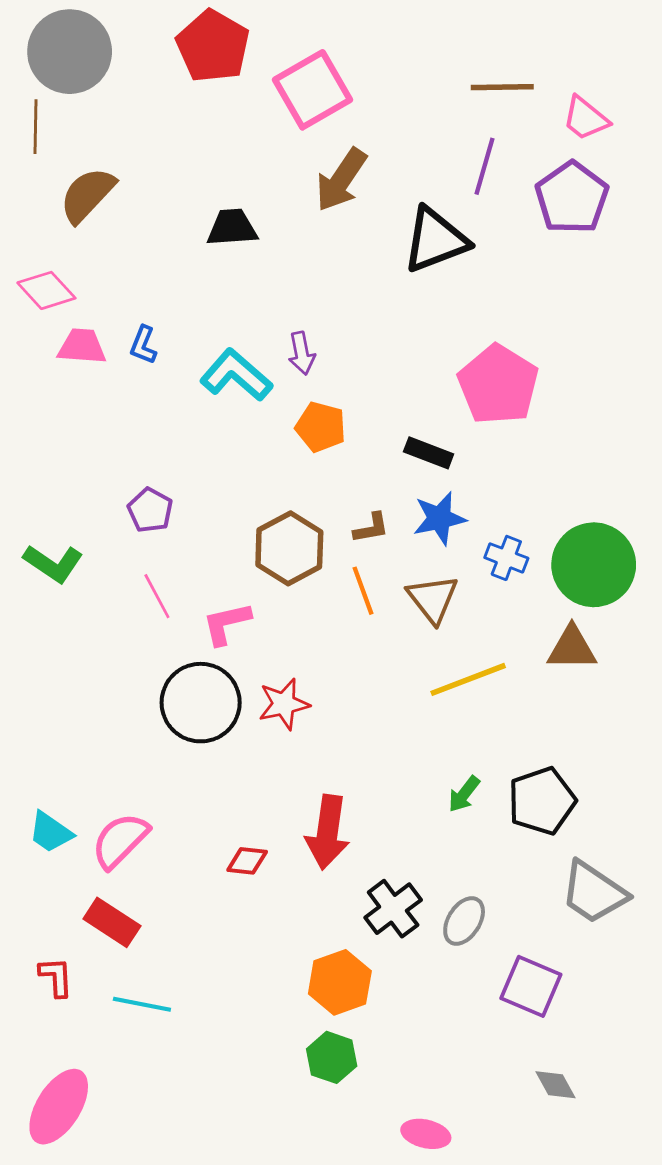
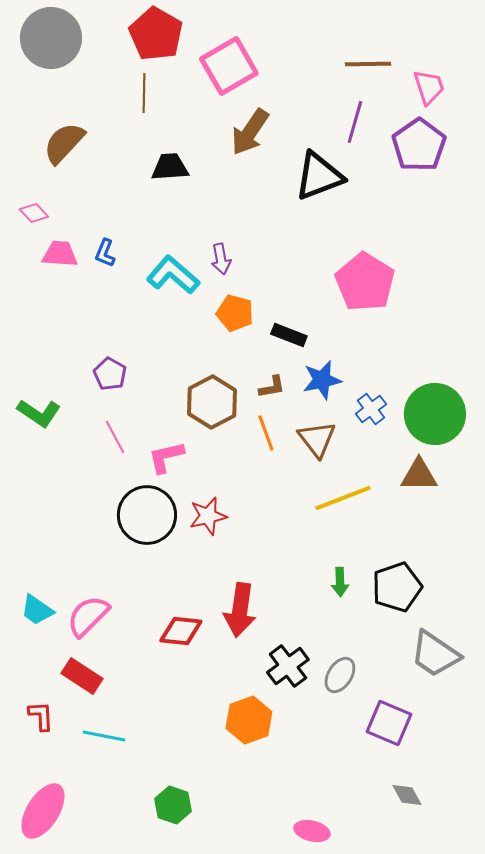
pink trapezoid: (585, 118) -> (429, 87), turned -147
brown line: (35, 127) -> (144, 93), moved
pink diamond: (46, 290) -> (34, 213), size x0.7
black rectangle: (429, 453) -> (289, 335), moved
blue cross: (506, 558) -> (371, 409), turned 32
green arrow: (464, 794) -> (340, 582), turned -40
red diamond: (247, 861) -> (181, 631), size x1.4
green hexagon: (332, 1057) -> (173, 805), moved

